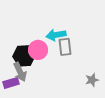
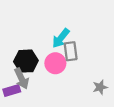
cyan arrow: (56, 35) -> (61, 38), turned -42
pink circle: (38, 50) -> (55, 63), moved

